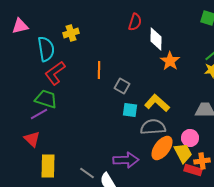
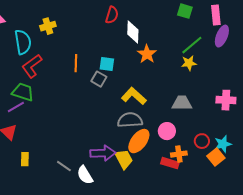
cyan square: (130, 110) -> (107, 64), moved
yellow trapezoid: (183, 153) -> (124, 159), moved
yellow rectangle: (48, 166) -> (25, 159), size x0.6

